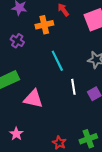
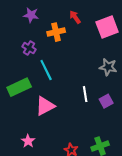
cyan line: (57, 61) -> (46, 70), moved
pink triangle: (33, 99) -> (45, 106), turned -40

